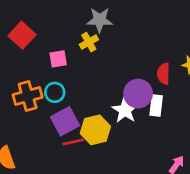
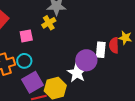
red semicircle: (163, 74) -> (114, 45), moved
white rectangle: (156, 105) -> (101, 50), moved

